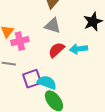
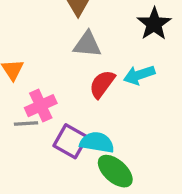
pink cross: (20, 41) -> (41, 106), moved
purple square: (32, 79) -> (71, 141), turned -30

